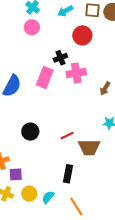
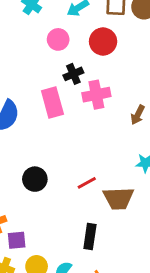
pink circle: (32, 27) -> (58, 39), moved
pink rectangle: (45, 78) -> (52, 103), turned -35

